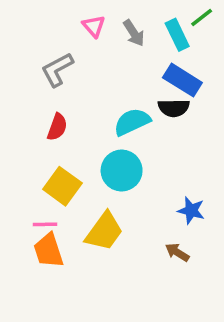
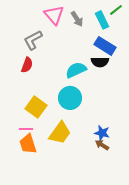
pink triangle: (94, 26) -> (54, 15), size x1.5
red semicircle: (57, 127) -> (27, 65), moved
blue star: (191, 211) -> (102, 133), moved

